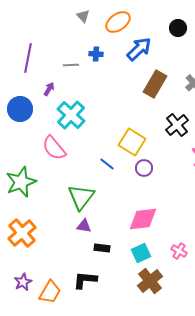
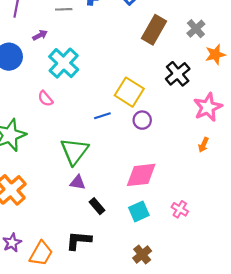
purple arrow: (49, 89) -> (40, 35), turned 32
pink semicircle: (54, 148) -> (45, 99), size x0.6
blue line: (107, 164) -> (102, 116), turned -56
black rectangle: (102, 248) -> (97, 206), turned 42
brown cross: (150, 281) -> (142, 254), moved, size x0.7

